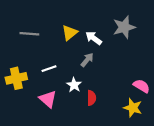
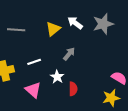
white arrow: (94, 38) -> (75, 23), moved
yellow star: (133, 108) -> (111, 98), turned -30

